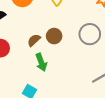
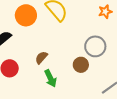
brown circle: (54, 36) -> (81, 65), moved

